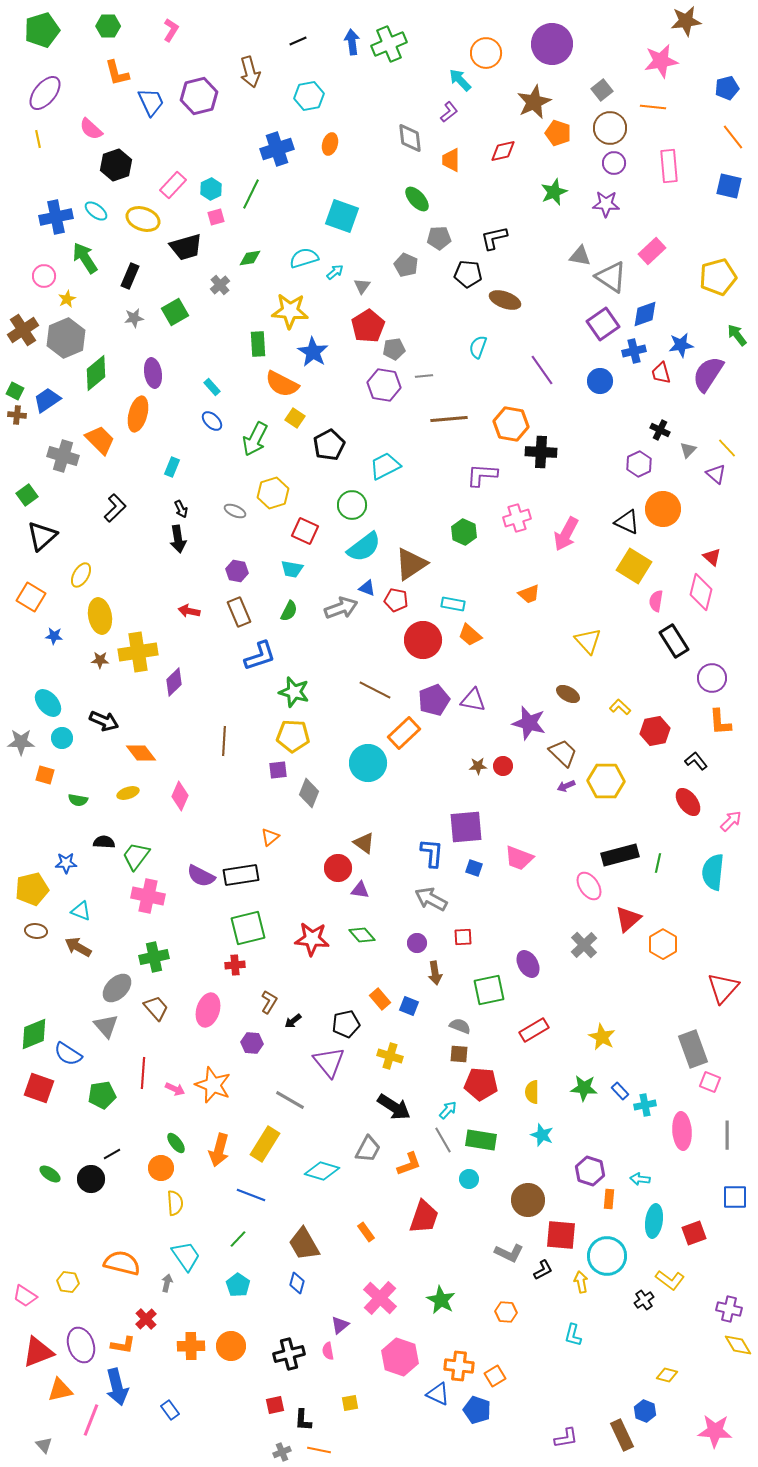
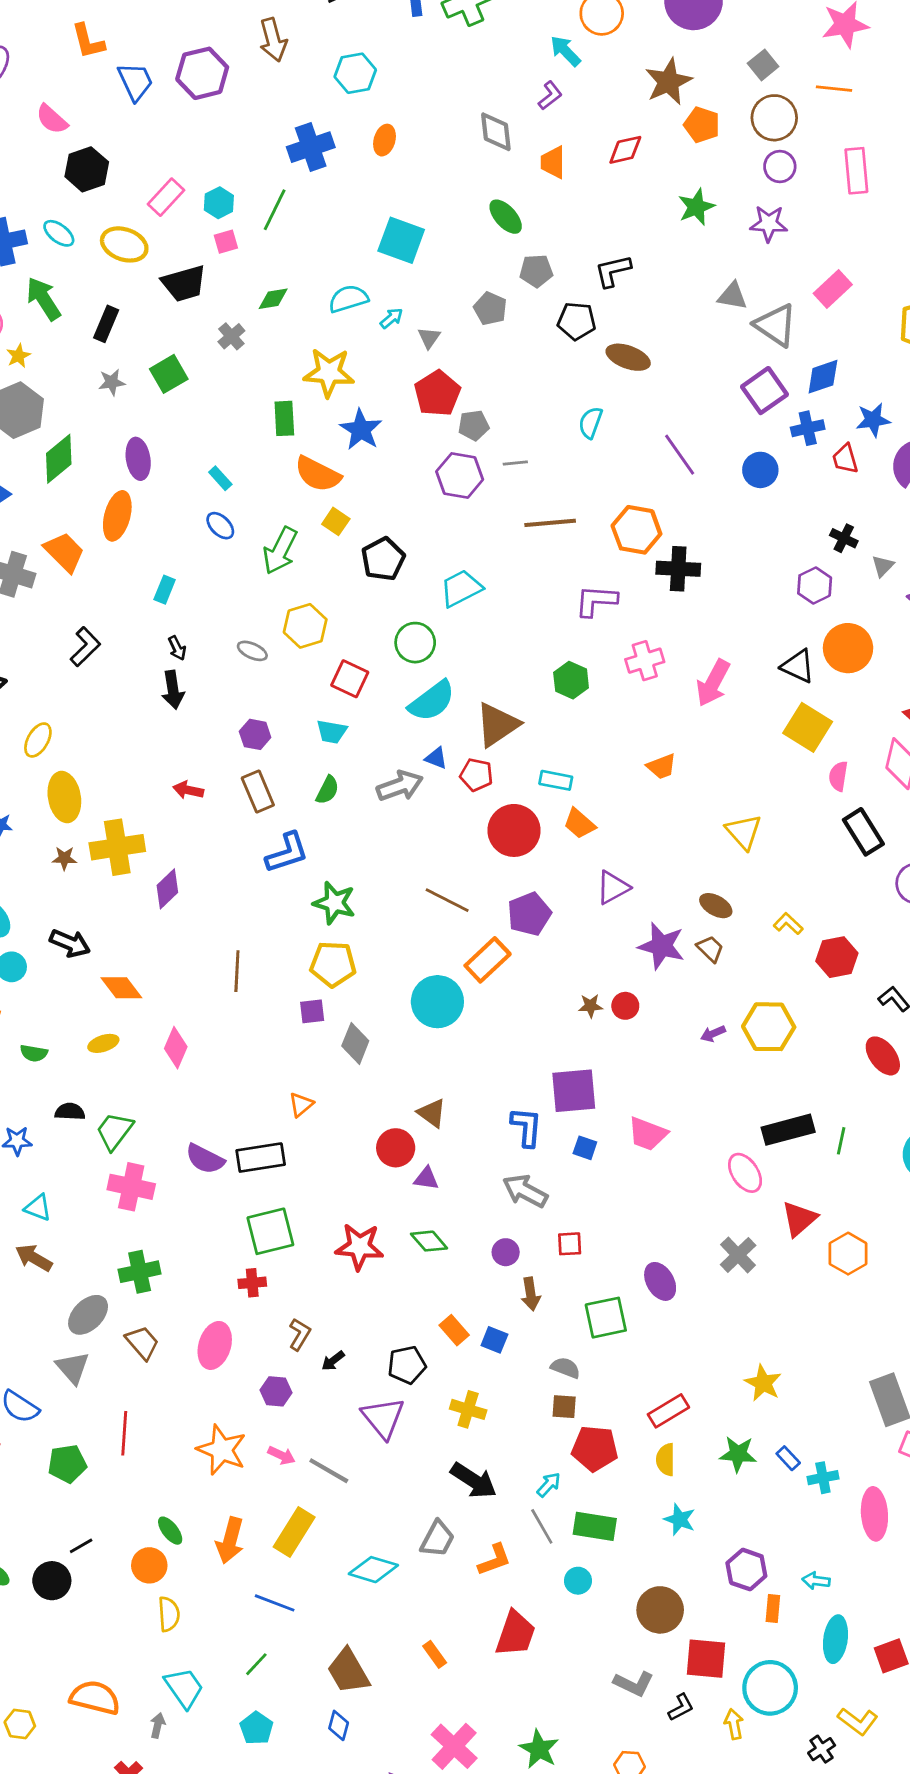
purple triangle: (473, 700) -> (613, 888), moved, turned -40
brown trapezoid: (563, 753) -> (710, 949), moved, size x0.7
red rectangle: (534, 1030) -> (668, 1411), moved
pink arrow: (175, 1089) -> (282, 1455), moved

